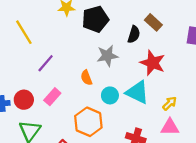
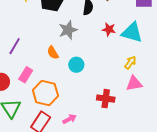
red star: (153, 63) -> (109, 29), size x0.6
cyan triangle: (137, 92) -> (132, 32), moved
orange hexagon: (88, 122) -> (45, 93), moved

